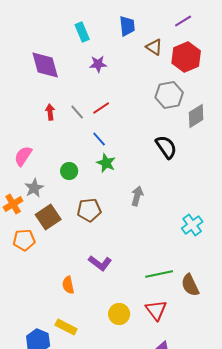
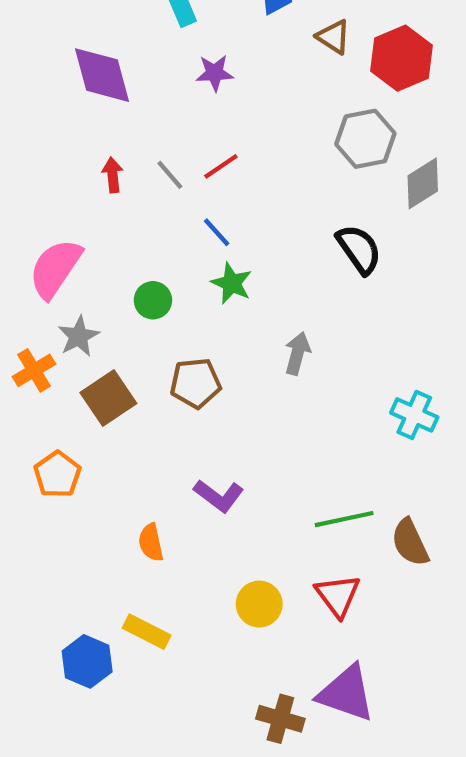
pink semicircle: (23, 156) -> (55, 268), size x1.4
cyan cross: (192, 225) -> (414, 415), turned -30
orange pentagon: (24, 240) -> (57, 474), moved, turned -30

